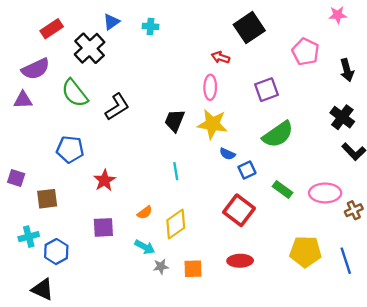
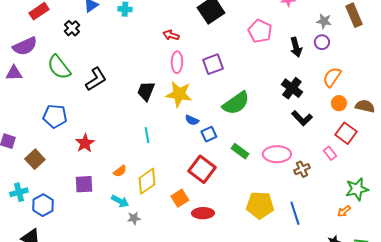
black cross: (90, 48) -> (72, 28), size x0.6
red arrow: (221, 57) -> (171, 35), moved
purple square: (266, 90) -> (213, 64), moved
brown square: (47, 199) -> (35, 159), turned -36
orange square: (193, 269) -> (180, 198), moved, turned -30

